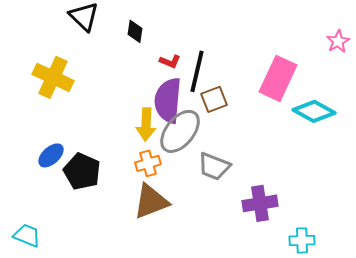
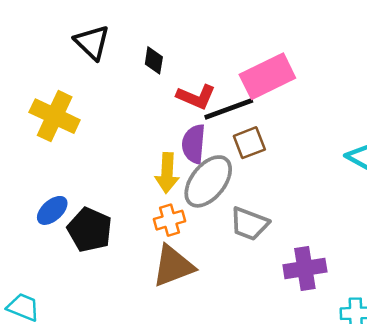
red L-shape: (170, 61) -> (196, 97), size x1.5
black line: (197, 71) -> (229, 109), turned 57
pink rectangle: (278, 78) -> (267, 76), moved, turned 39
purple semicircle: (168, 100) -> (194, 144), size x0.7

